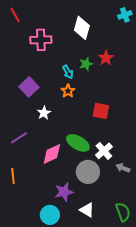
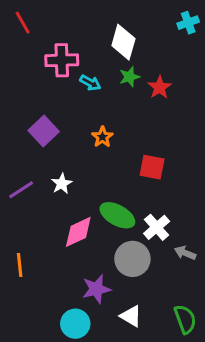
green star: (86, 64) -> (129, 77), moved
cyan arrow: (68, 72) -> (90, 83), moved, turned -32
white star: (44, 113) -> (62, 184), moved
purple line: (19, 138) -> (21, 190), moved

